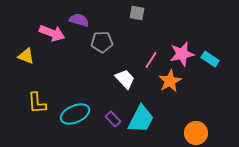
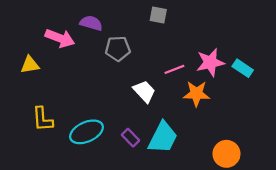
yellow triangle: (26, 56) -> (30, 65), turned -30
pink line: (151, 60) -> (174, 69), turned 36
orange star: (170, 81) -> (196, 94), turned 30

